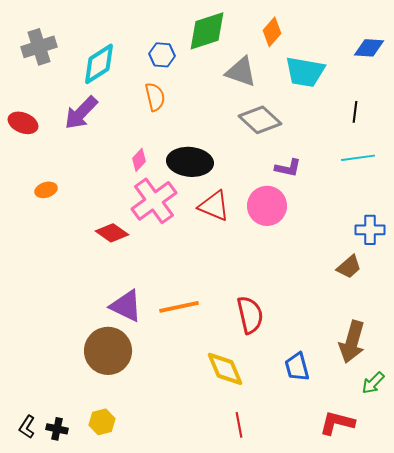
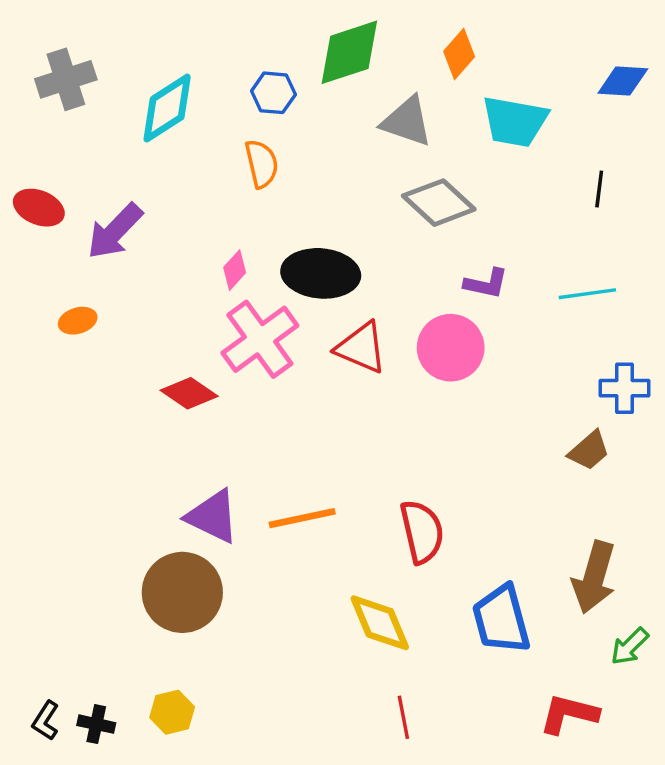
purple arrow: (81, 113) -> (115, 231), moved
cyan line: (358, 158) -> (587, 294), moved
blue trapezoid: (297, 367) -> (501, 619), size x1.4

